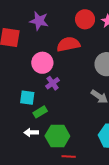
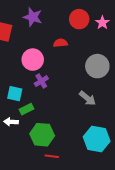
red semicircle: (68, 44) -> (60, 43), size x0.6
white arrow: (31, 132) -> (11, 122), moved

